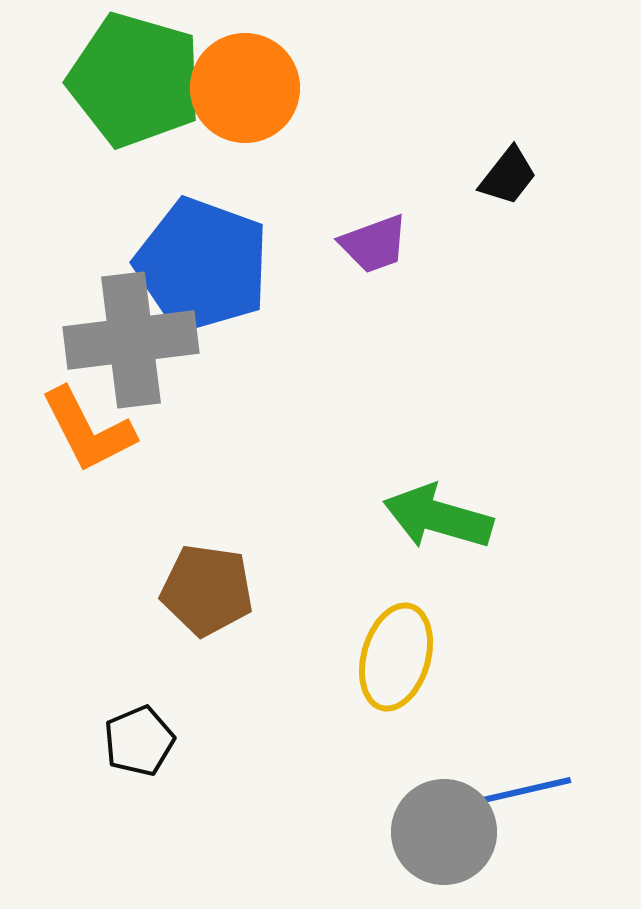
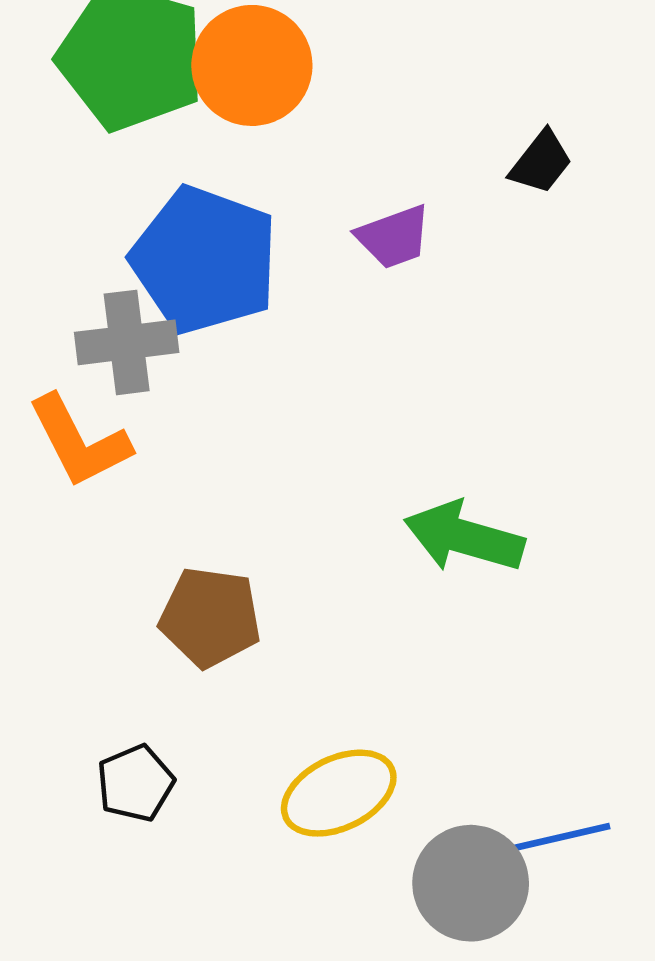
gray cross: (131, 340) -> (127, 342), size x0.7
yellow ellipse: (396, 657) -> (339, 793), moved, turned 48

